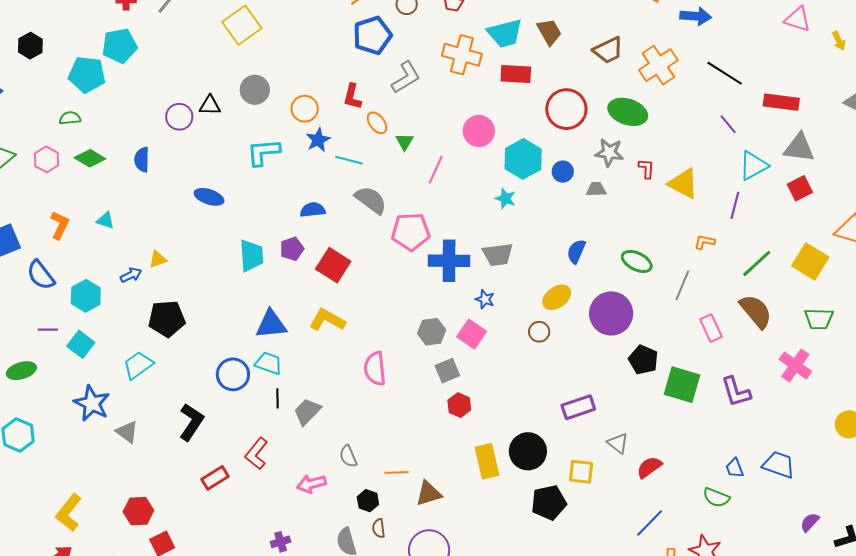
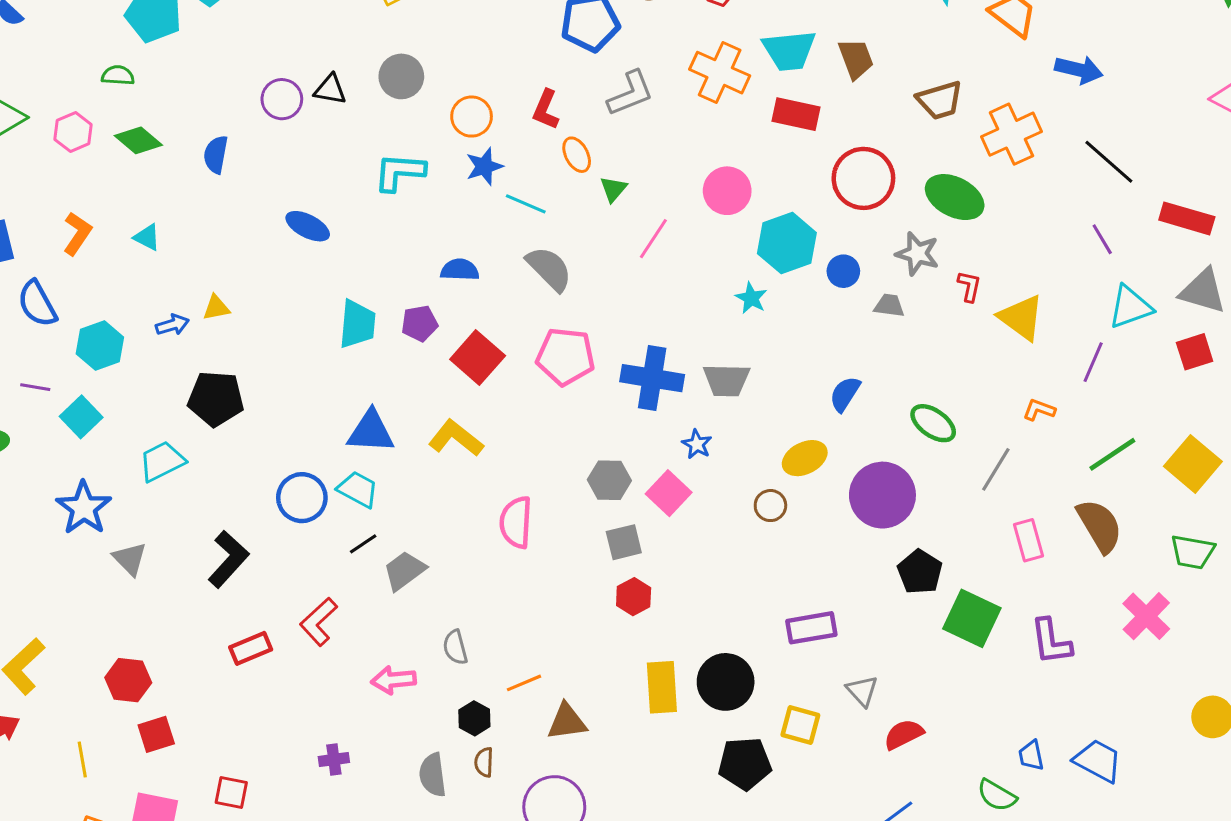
pink pentagon: (411, 232) -> (565, 356), moved
black line: (278, 398) -> (363, 544), turned 48
orange line: (397, 472) -> (524, 683), turned -30

